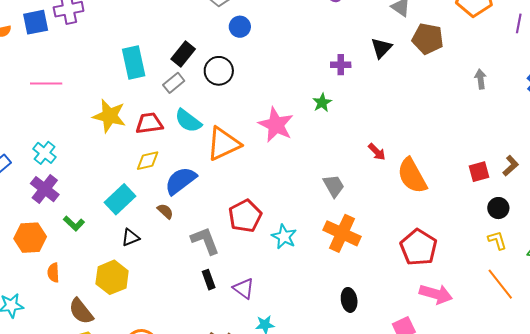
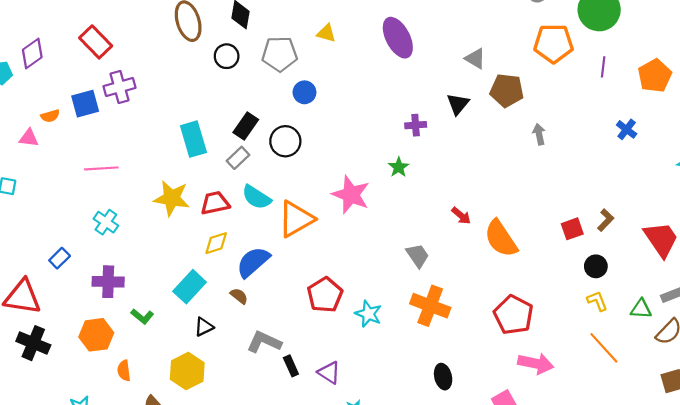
gray arrow: (481, 79) -> (539, 134), moved
cyan cross: (44, 153) -> (106, 222), moved
purple cross: (45, 189) -> (108, 282), turned -32
gray L-shape: (205, 241) -> (264, 342), moved, turned -40

